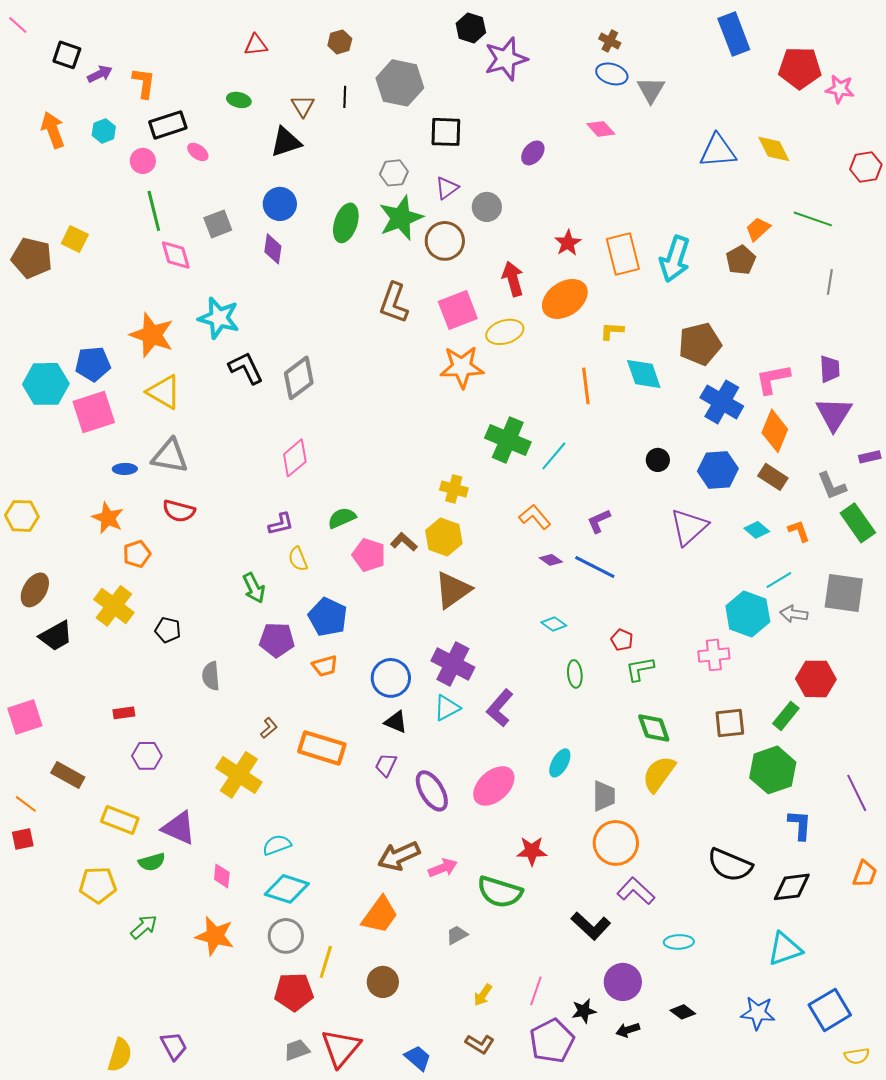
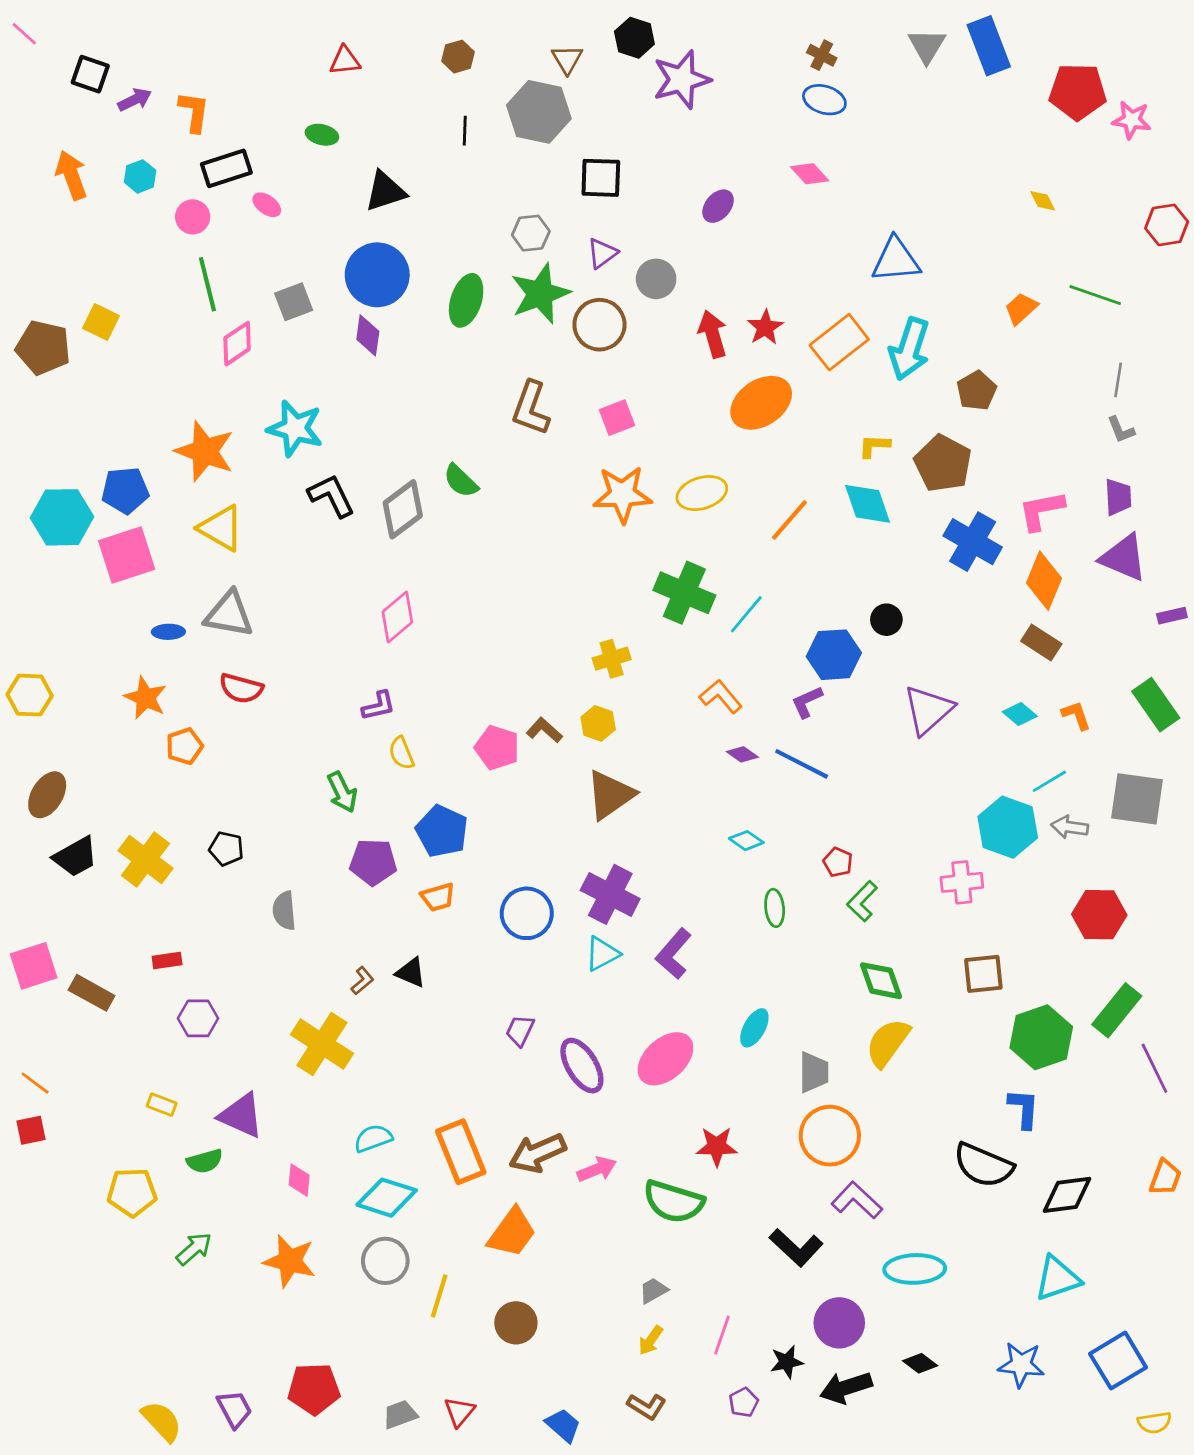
gray triangle: (651, 90) -> (927, 46), moved
brown triangle: (303, 106) -> (567, 59), moved
yellow diamond: (774, 149) -> (1043, 201), size x0.6
blue triangle: (718, 151) -> (896, 260), moved
blue circle: (280, 204) -> (377, 275), size x1.4
orange rectangle: (623, 254) -> (839, 342), turned 66
pink diamond: (176, 255) -> (237, 344), turned 72
brown pentagon: (741, 260) -> (977, 391), moved
red arrow: (513, 279) -> (713, 334), moved
pink square: (458, 310) -> (617, 418), size x0.7
yellow L-shape: (612, 331) -> (874, 446), moved
yellow ellipse: (505, 332) -> (702, 493), moved
brown pentagon: (700, 344) -> (943, 463), turned -30
orange line: (586, 386) -> (789, 520), turned 48
purple triangle: (834, 414) -> (1123, 558), turned -39
blue hexagon: (718, 470) -> (834, 655), moved
gray L-shape: (832, 486) -> (1121, 430), moved, size x0.7
yellow cross: (454, 489) -> (612, 659), turned -32
green semicircle: (342, 518) -> (461, 481), moved, turned -112
yellow hexagon: (444, 537) -> (598, 723), size x0.7
yellow cross: (114, 606) -> (145, 859), moved
green L-shape: (640, 669) -> (862, 901), turned -36
green rectangle: (786, 716) -> (1117, 1010), moved, size x1.4
black triangle: (396, 722) -> (411, 973), moved
orange rectangle: (322, 748) -> (461, 1152), moved, turned 51
brown rectangle: (68, 775) -> (92, 993), moved
yellow rectangle: (120, 820) -> (162, 1105), size x0.6
blue L-shape: (800, 825) -> (1024, 1109), moved
gray trapezoid: (457, 935) -> (653, 1291), moved
cyan ellipse: (679, 942) -> (915, 1269), size x1.5
red pentagon: (294, 992) -> (314, 1389), moved
black arrow: (628, 1030) -> (846, 1388), size x1.6
purple pentagon: (552, 1041) -> (744, 1402), size x0.5
red triangle: (341, 1048) -> (459, 1412), size x0.6
yellow semicircle: (120, 1055) -> (162, 1421), turned -60

